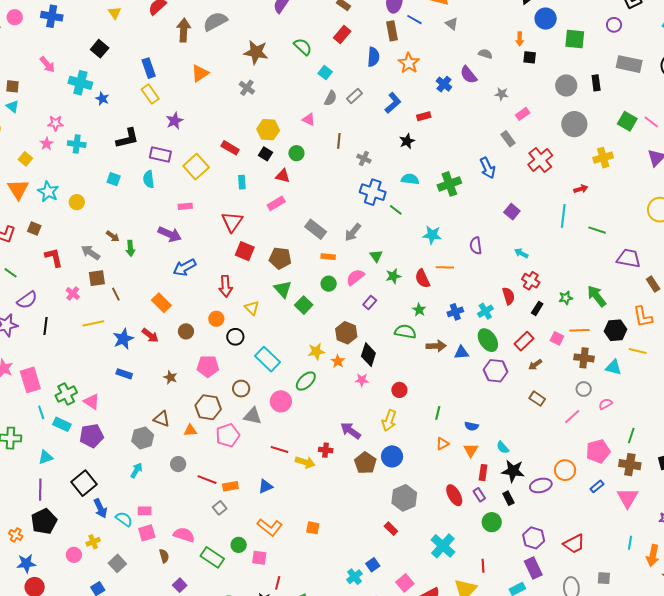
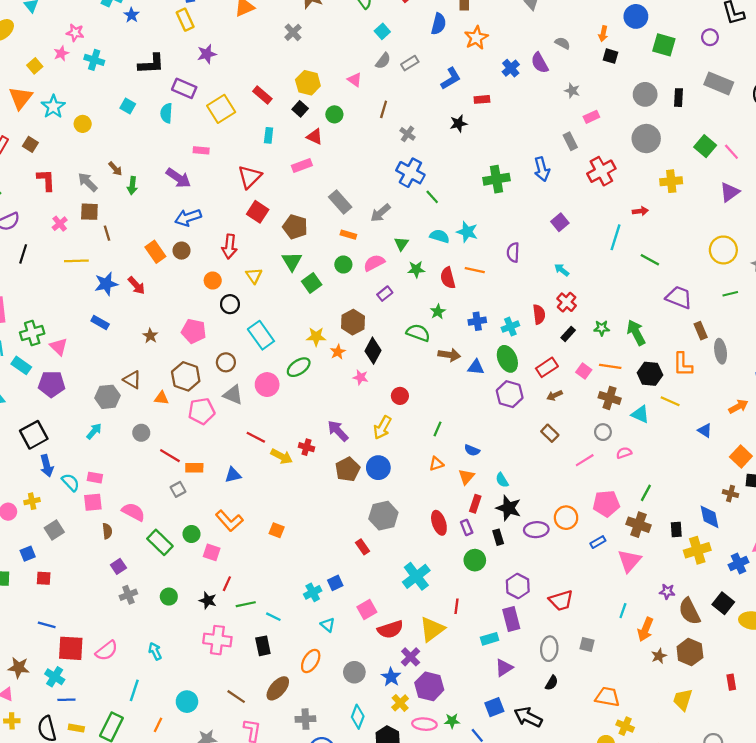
cyan semicircle: (410, 179) -> (440, 236), moved
brown circle: (186, 331) -> (182, 251), moved

